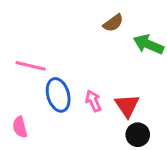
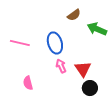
blue ellipse: (58, 95) -> (55, 43), moved
pink semicircle: (20, 127) -> (28, 83), moved

